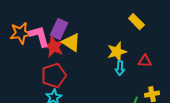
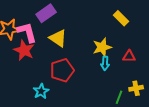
purple rectangle: (59, 29) -> (46, 13), moved, turned 30
red star: (54, 47) -> (24, 50), moved
red pentagon: (54, 75) -> (62, 70), moved

